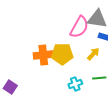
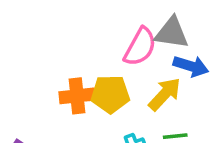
yellow arrow: (93, 54) -> (165, 94), size x1.5

